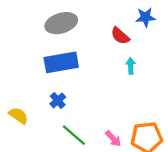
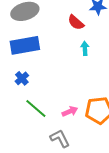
pink arrow: (113, 139) -> (70, 111), turned -70

